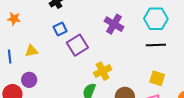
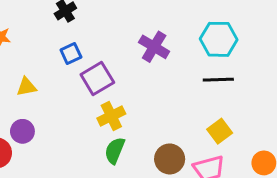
yellow cross: (103, 71) -> (111, 116), moved
yellow square: (157, 78) -> (220, 131), turned 35

